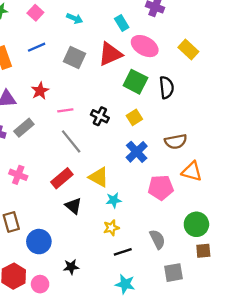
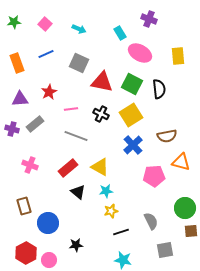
yellow rectangle: (188, 49) -> (178, 56), turned 42
red triangle: (110, 54) -> (102, 82), moved, turned 35
yellow square: (134, 117) -> (131, 115), size x1.6
gray line: (71, 141) -> (76, 136), turned -30
cyan star: (114, 200) -> (106, 191), moved

